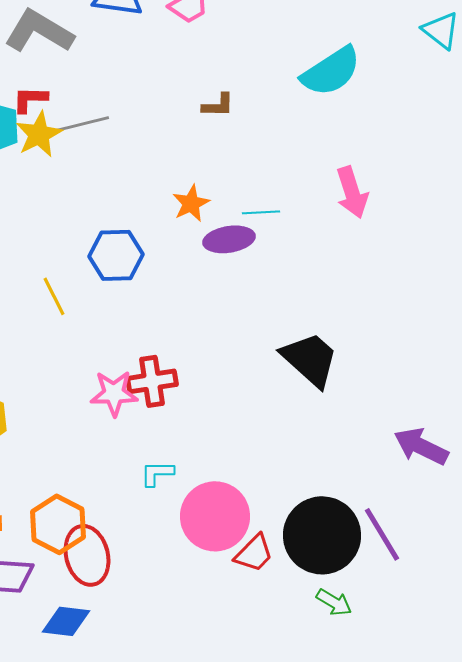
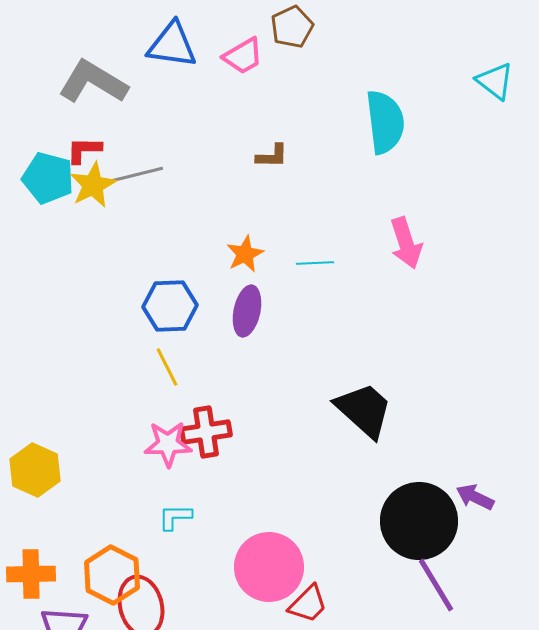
cyan semicircle: (331, 71) -> (385, 122), turned -64
purple ellipse: (229, 239) -> (247, 311), moved, turned -69
yellow line: (54, 296) -> (167, 367), moved
purple arrow: (421, 446) -> (475, 497), size x0.7
cyan L-shape: (157, 473) -> (175, 517), moved
black circle: (322, 535) -> (419, 521), moved

